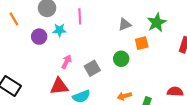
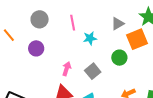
cyan star: (59, 30) -> (90, 38), moved
orange square: (142, 43) -> (137, 39), size x1.5

